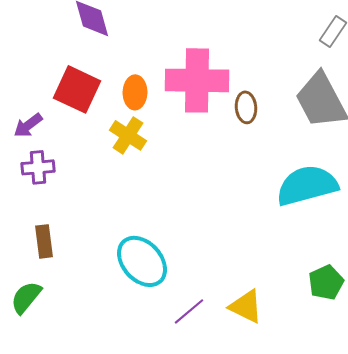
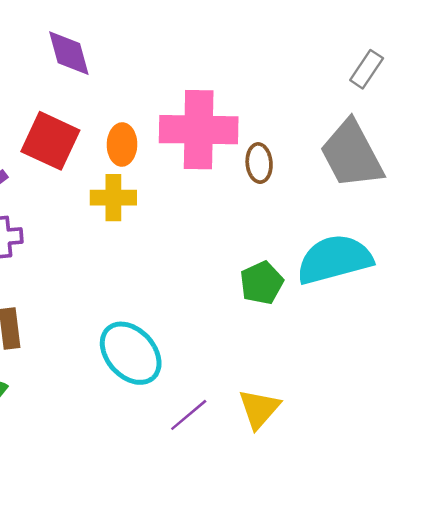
yellow cross: (128, 135) -> (113, 198), turned -33
green pentagon: (326, 282) -> (262, 283), moved
yellow triangle: (246, 306) -> (259, 409), turned 45

